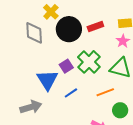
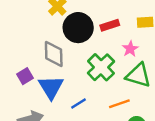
gray diamond: (34, 33) -> (54, 54), moved
pink star: (123, 41) -> (130, 49), moved
purple square: (66, 66) -> (25, 76), moved

